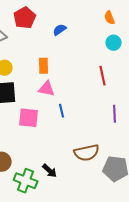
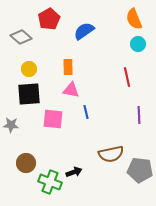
orange semicircle: (110, 18) -> (134, 19), size x1.5
blue semicircle: (60, 30) -> (84, 31), size x1.5
black arrow: (50, 171) -> (74, 172), turned -63

